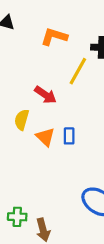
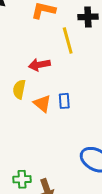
yellow line: (78, 71) -> (68, 41), turned -40
red arrow: (45, 95) -> (39, 65), turned 140

